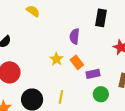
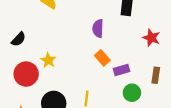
yellow star: (56, 59) -> (48, 60), moved

